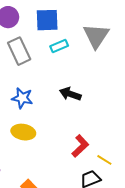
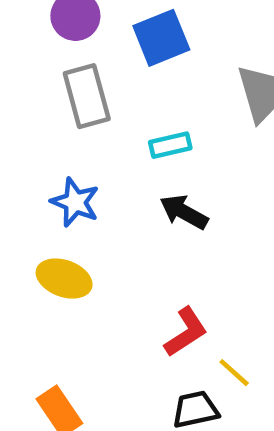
blue square: (47, 20) -> (161, 38), turned -30
cyan rectangle: (59, 46) -> (170, 145), moved

